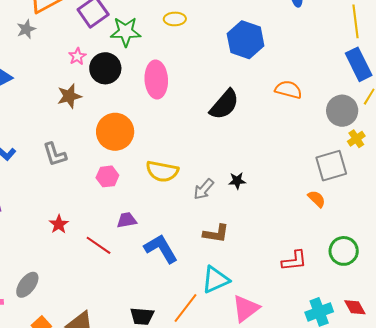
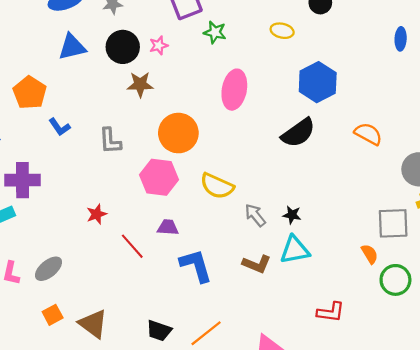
yellow ellipse: (175, 19) -> (282, 31), moved
green star: (126, 32) -> (215, 32), size x0.7
blue hexagon: (246, 40) -> (318, 82), moved
black circle: (105, 68) -> (123, 47), moved
pink hexagon: (107, 176) -> (159, 177), size x1.6
gray arrow: (204, 189) -> (255, 215), turned 85
green circle: (344, 251) -> (395, 280), moved
cyan triangle: (215, 280) -> (295, 250), moved

